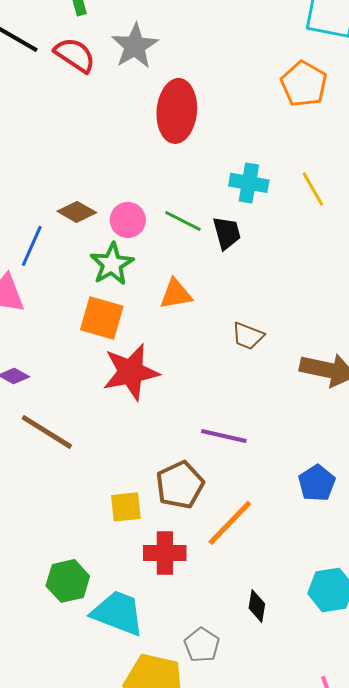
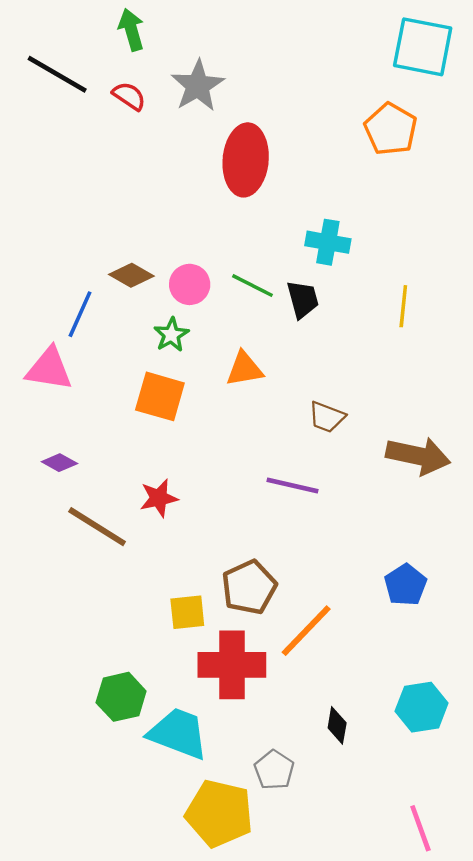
red semicircle: (75, 55) -> (129, 96), size x0.7
yellow line: (313, 189) -> (403, 306), moved, turned 36
green star: (112, 264) -> (171, 335), size x0.7
red star: (131, 372) -> (159, 498), moved, size x0.6
purple line: (224, 436) -> (292, 486), moved
red cross: (165, 553) -> (232, 665), size x1.4

